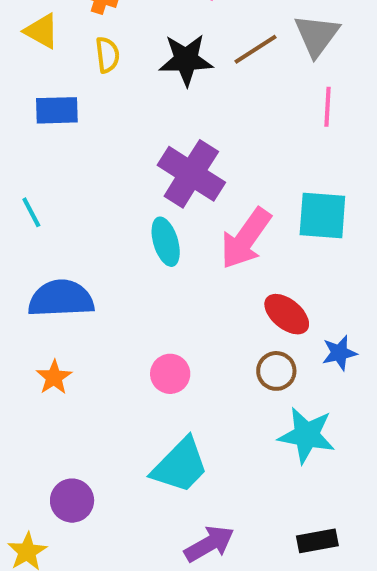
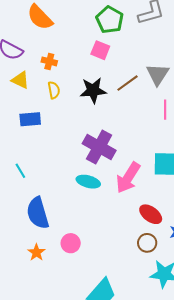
cyan ellipse: (166, 242) -> (88, 182), turned -55
blue semicircle: (61, 299) -> (38, 213), turned -100
pink circle: (170, 374) -> (71, 243), moved

